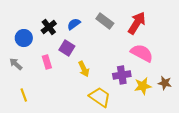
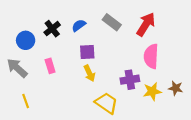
purple square: (67, 48) -> (87, 52), moved, turned -35
pink semicircle: (142, 53) -> (151, 56), turned -115
gray arrow: (16, 64) -> (17, 68), size x1.5

